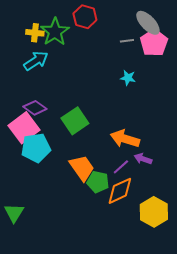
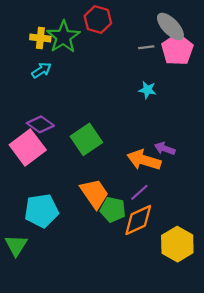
cyan arrow: (36, 61) -> (41, 70), size x0.7
cyan pentagon: (36, 148) -> (41, 211), moved
purple arrow: (143, 159) -> (165, 149), moved

